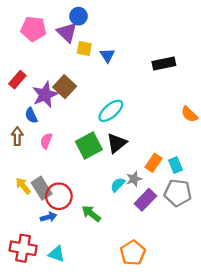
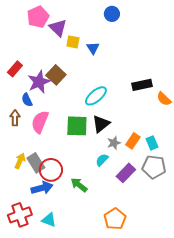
blue circle: (78, 16) -> (112, 14), moved
pink pentagon: (33, 29) -> (38, 17), moved, turned -30
black rectangle: (164, 63) -> (142, 85), moved
pink semicircle: (46, 141) -> (40, 122), size x1.6
green square: (89, 145) -> (77, 126), turned 30
gray star: (134, 179) -> (114, 143), moved
yellow arrow: (23, 186) -> (20, 161), turned 63
blue arrow: (48, 217) -> (42, 188), size x1.5
red cross: (23, 248) -> (20, 215), turned -30

